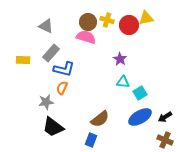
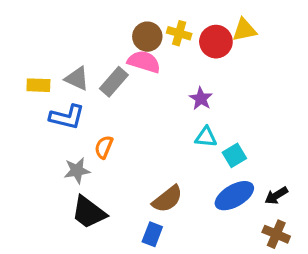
gray triangle: (46, 26) -> (77, 78), moved
gray rectangle: (51, 53) -> (114, 82), moved
yellow rectangle: (23, 60) -> (38, 85), moved
blue L-shape: (64, 69) -> (67, 117), moved

